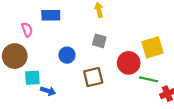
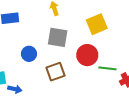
gray square: (99, 41) -> (58, 37), size x1.5
yellow square: (152, 47) -> (97, 24), moved

